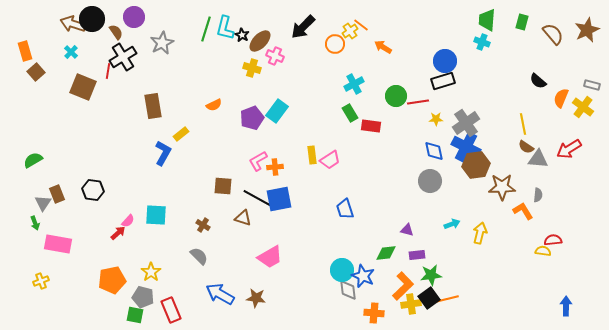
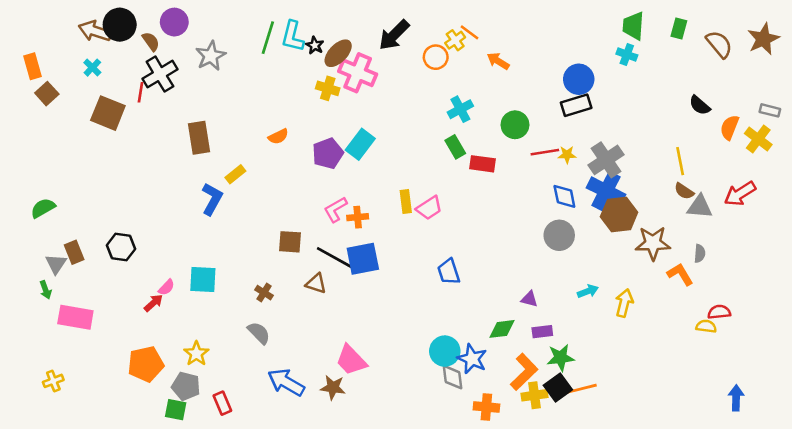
pink cross: (275, 56) -> (358, 73), size x1.6
red line: (418, 102) -> (545, 152), moved
pink trapezoid: (270, 257) -> (351, 360), moved, turned 76
yellow cross: (41, 281) -> (53, 381), moved
red rectangle: (171, 310) -> (222, 403), size x0.7

